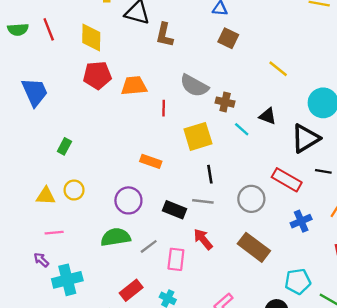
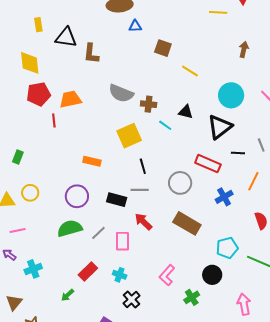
brown square: (228, 38) -> (163, 48), moved
red line: (164, 108) -> (54, 120), moved
cyan cross: (67, 280) -> (33, 269), size x0.7

